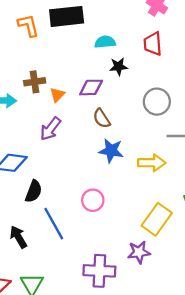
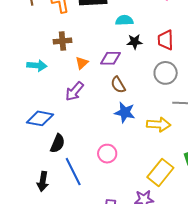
red trapezoid: (153, 44) -> (166, 40), moved
brown cross: (35, 82) -> (62, 41), moved
black arrow: (18, 237) -> (43, 181), turned -144

